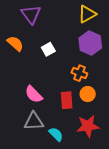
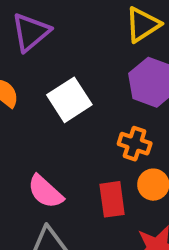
purple triangle: (31, 14) -> (31, 32), turned 30
white square: (48, 49) -> (69, 100), size x1.5

